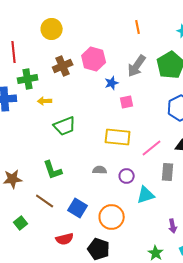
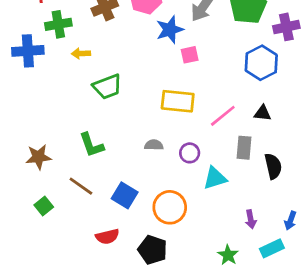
blue star: (112, 83) -> (170, 30), size x1.5
green square: (21, 223) -> (44, 206), moved

